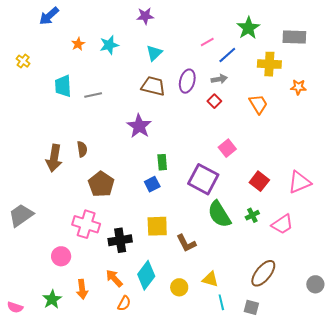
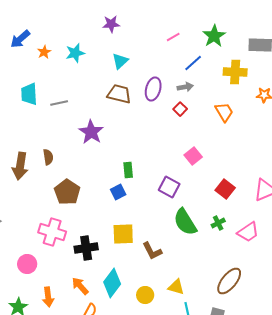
blue arrow: (49, 16) -> (20, 39), moved
pink line: (207, 42) -> (173, 37), moved
purple star: (139, 126) -> (91, 132), moved
purple square: (203, 179) -> (169, 187), size x0.7

